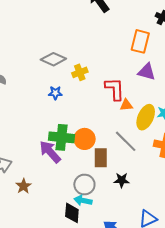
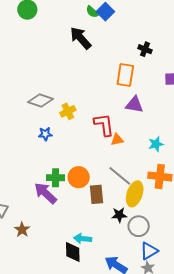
yellow ellipse: (146, 117) -> (135, 194), moved
green cross: (61, 137) -> (56, 178), size x0.7
gray circle: (84, 185) -> (139, 226), moved

